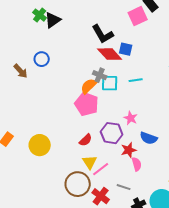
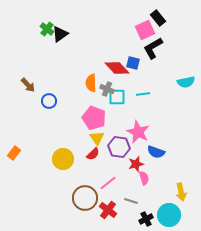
black L-shape: (103, 34) -> (153, 48), moved, turned 90
blue circle: (42, 59) -> (49, 101), moved
orange semicircle: (89, 86) -> (91, 83), moved, turned -48
pink star: (131, 118) -> (138, 132), size x1.6
yellow circle: (40, 145) -> (63, 159), moved
yellow triangle: (90, 162) -> (97, 138), moved

